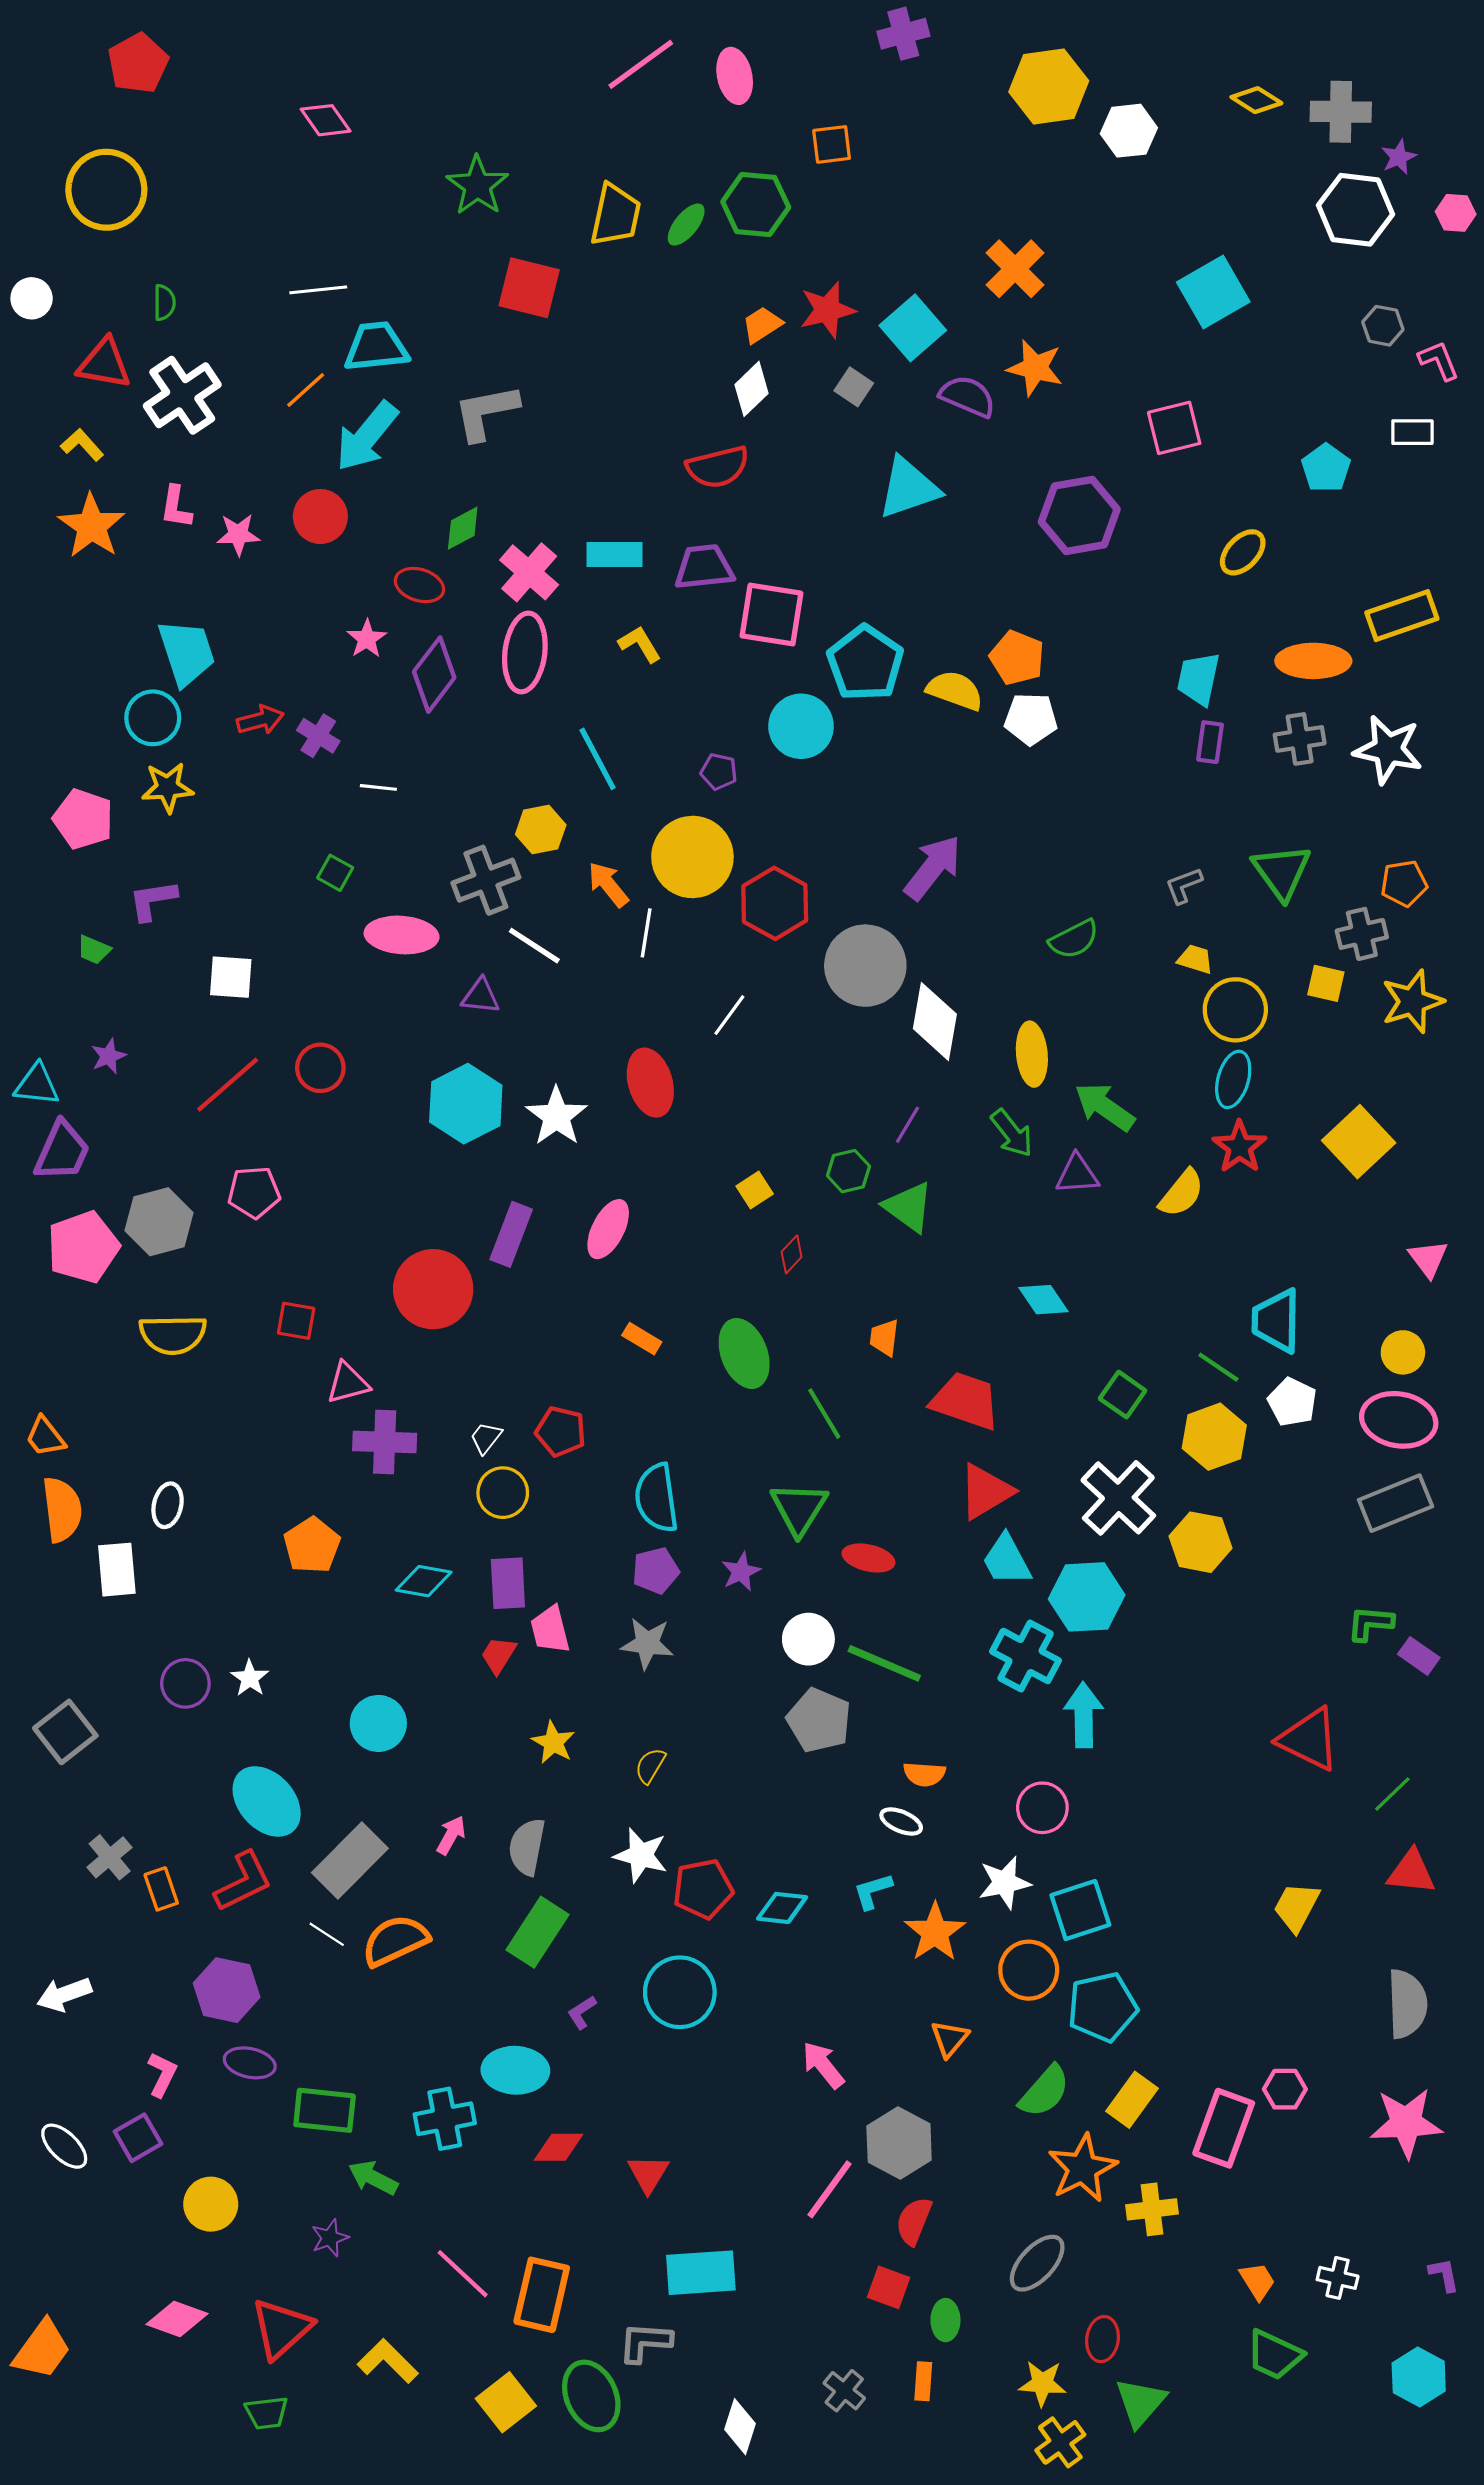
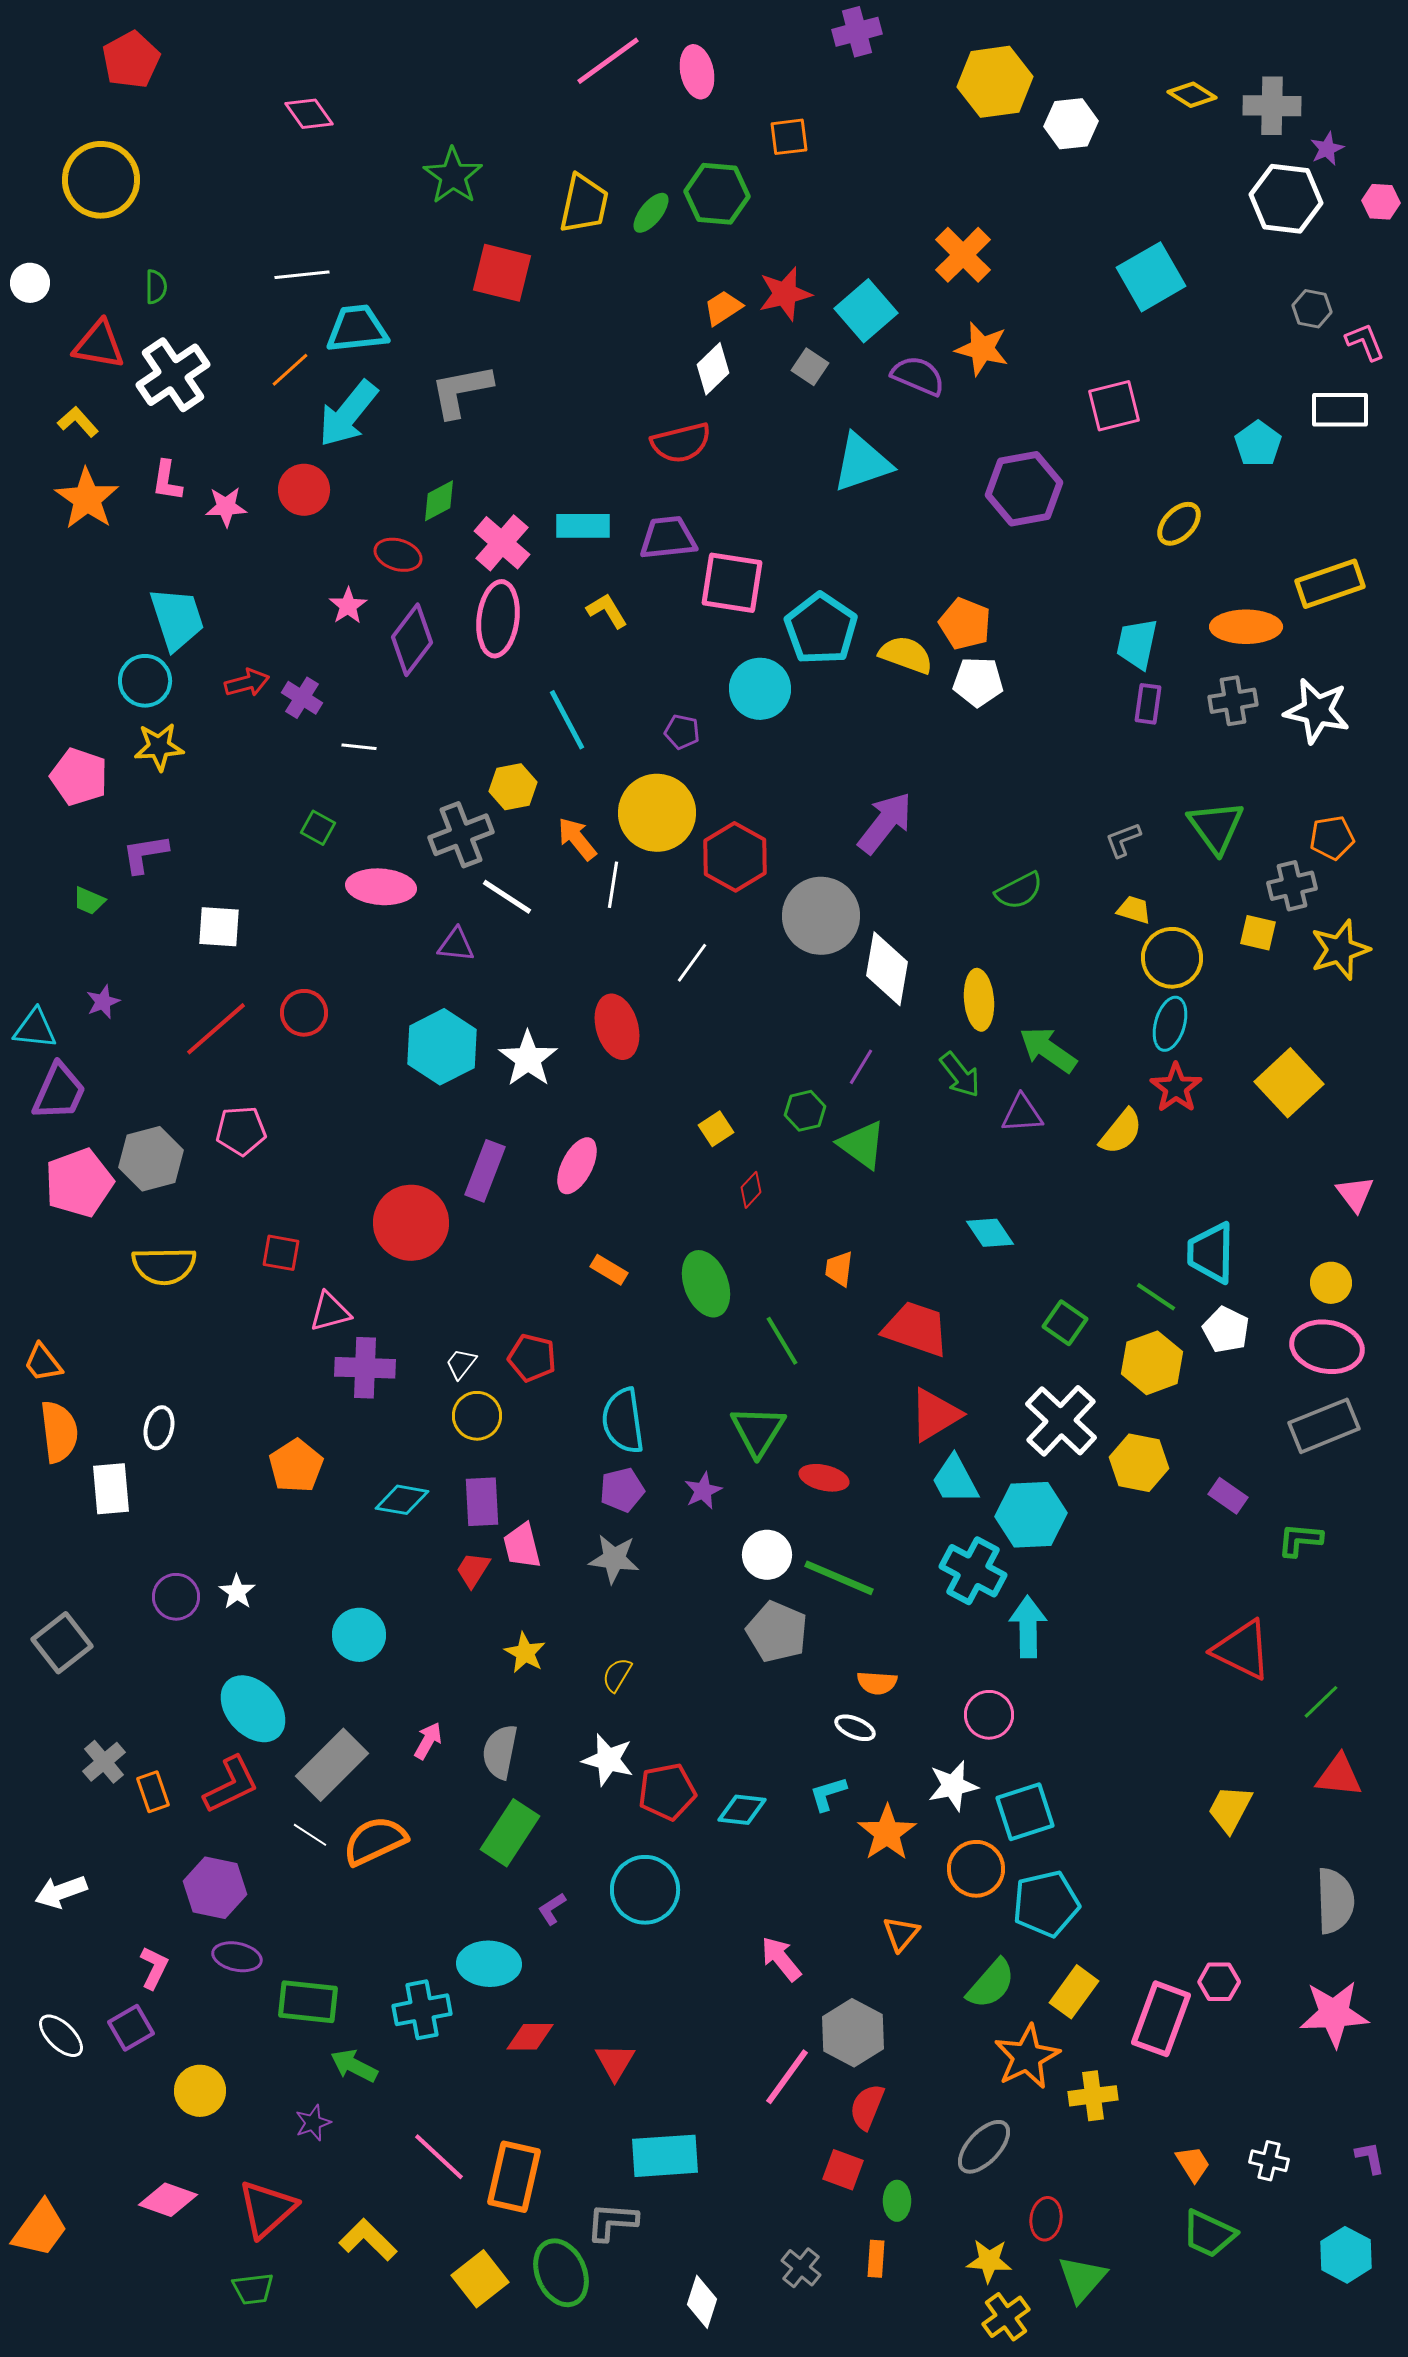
white rectangle: (1412, 432) -> (1340, 410), size x1.4
purple rectangle: (1419, 1656) -> (1228, 1496), moved

